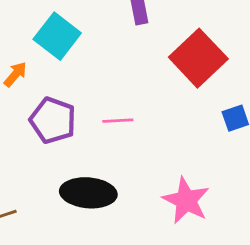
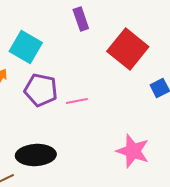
purple pentagon: (53, 120) -> (41, 90), moved
black ellipse: (88, 193) -> (36, 155), moved

